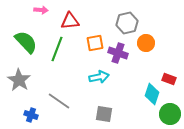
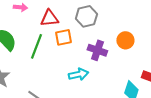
gray hexagon: (127, 23) -> (86, 16), moved
orange square: (95, 43) -> (63, 37), moved

